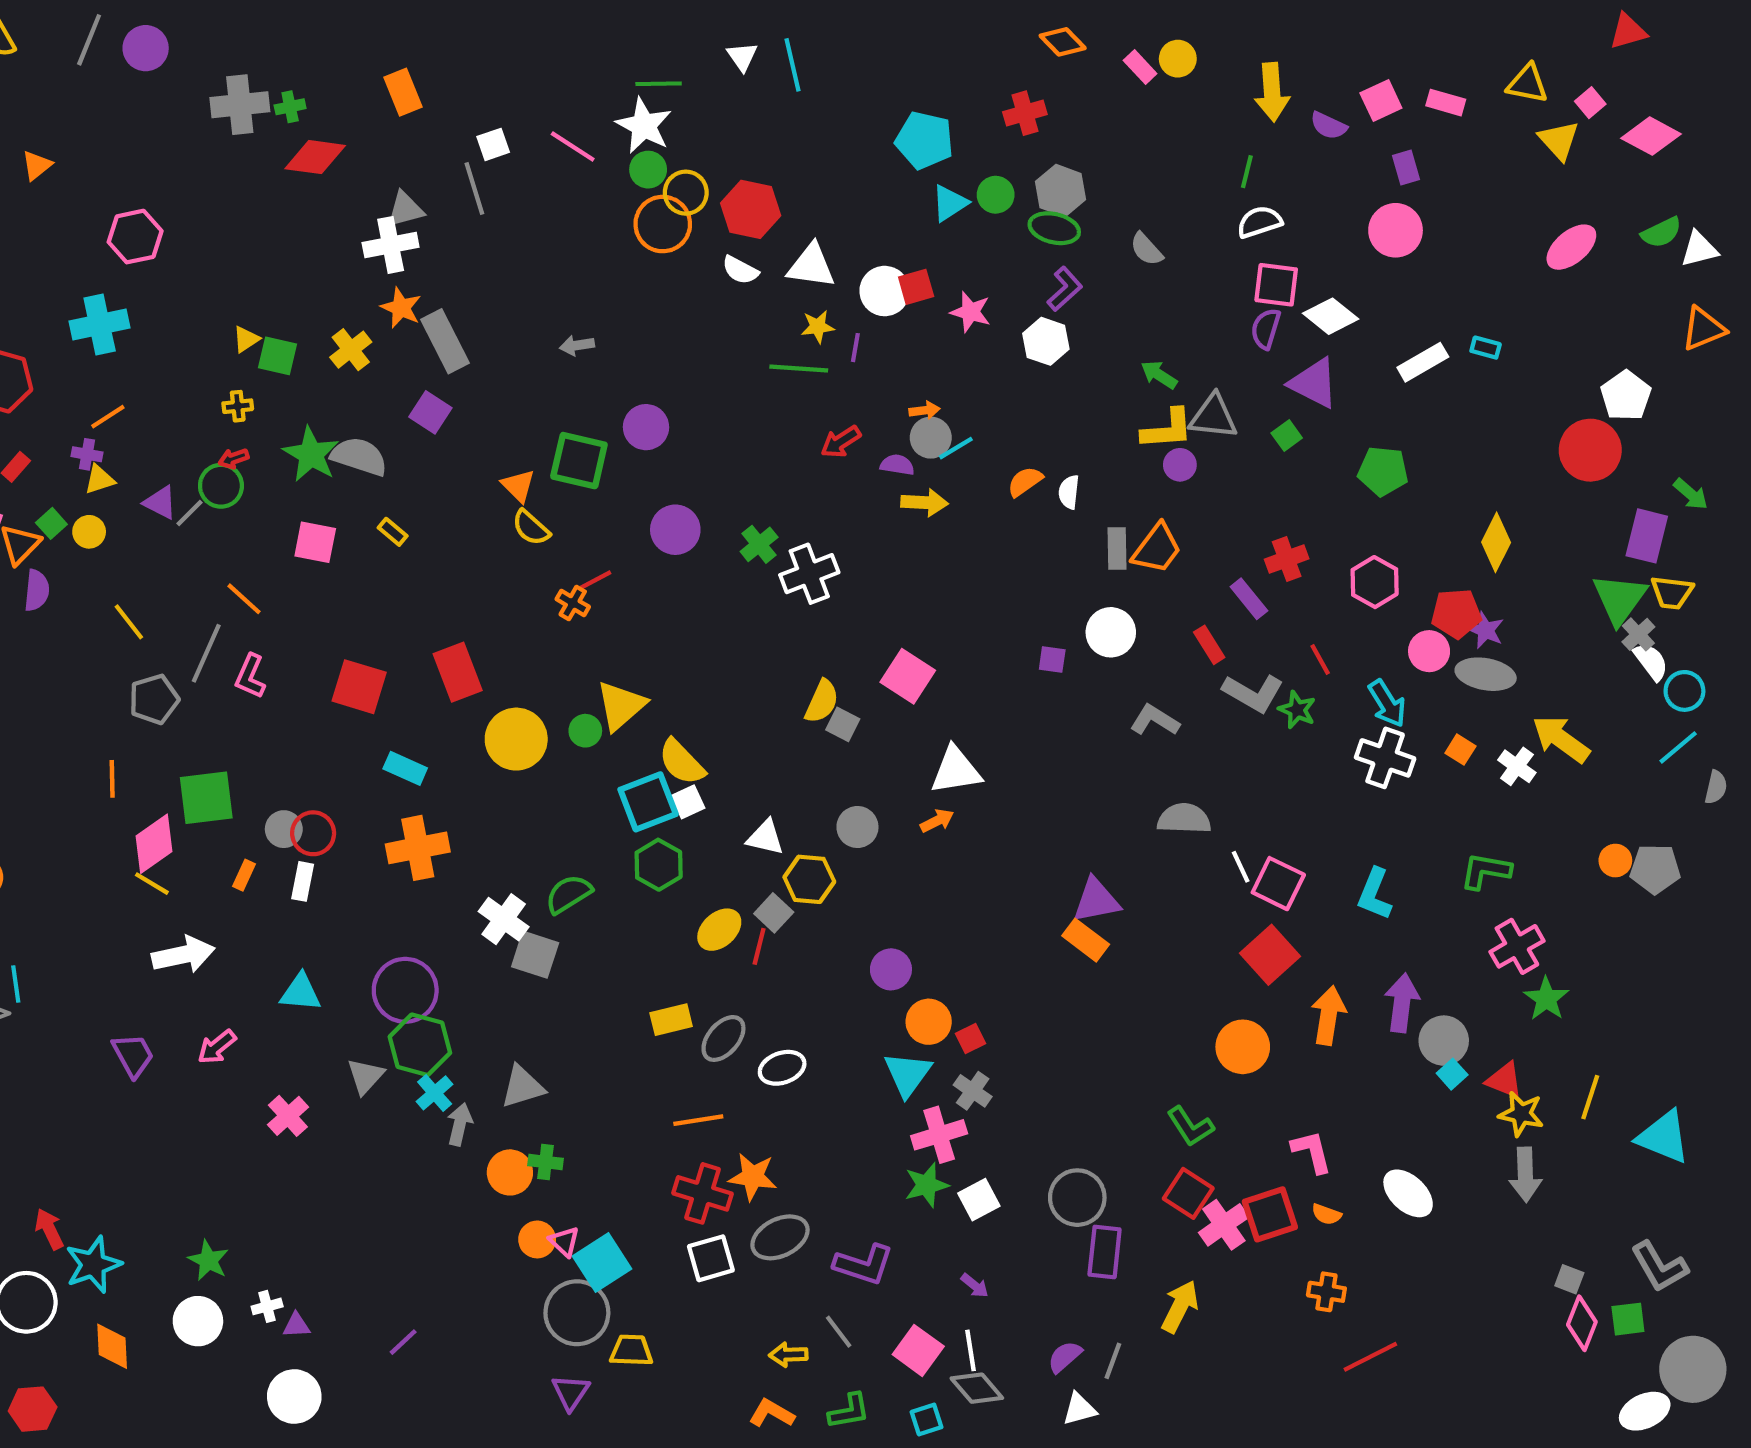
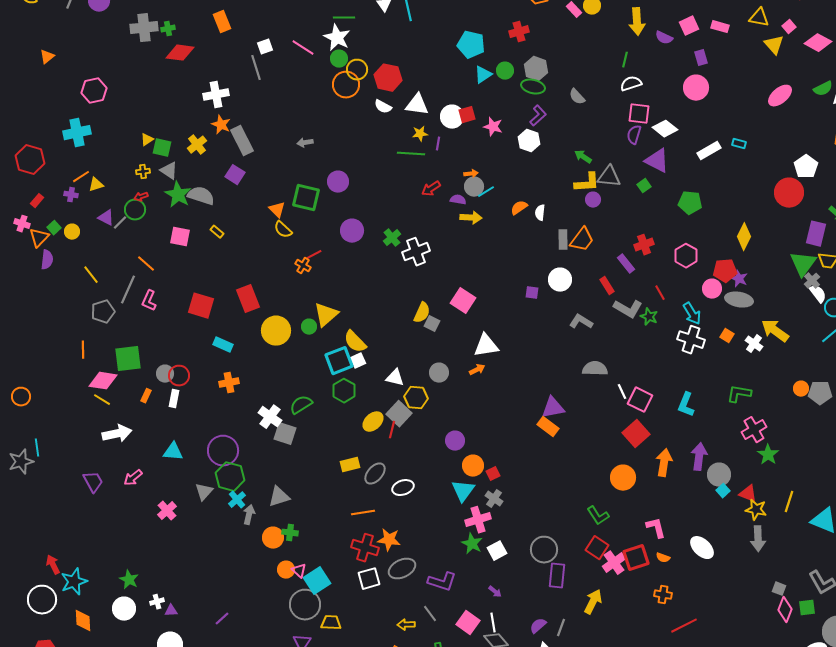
gray triangle: (405, 209) -> (169, 171), moved, turned 48
yellow triangle: (100, 479) -> (96, 185), moved
pink diamond: (154, 844) -> (103, 381), turned 44
orange cross: (418, 848) -> (229, 383), size x0.7
gray square: (774, 913) -> (399, 414), size x1.4
green star: (927, 1185) -> (472, 544), turned -30

